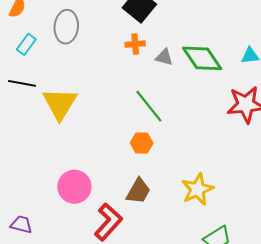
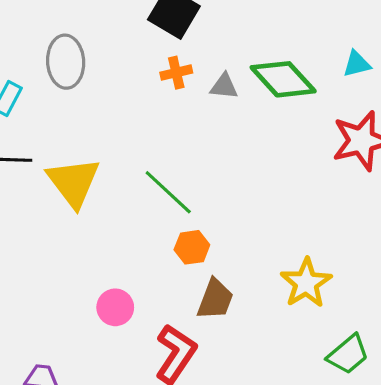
green line: (149, 106) -> (168, 192), moved
orange hexagon: (142, 143) -> (192, 247), moved
pink circle: (74, 187) -> (115, 307), size x0.7

